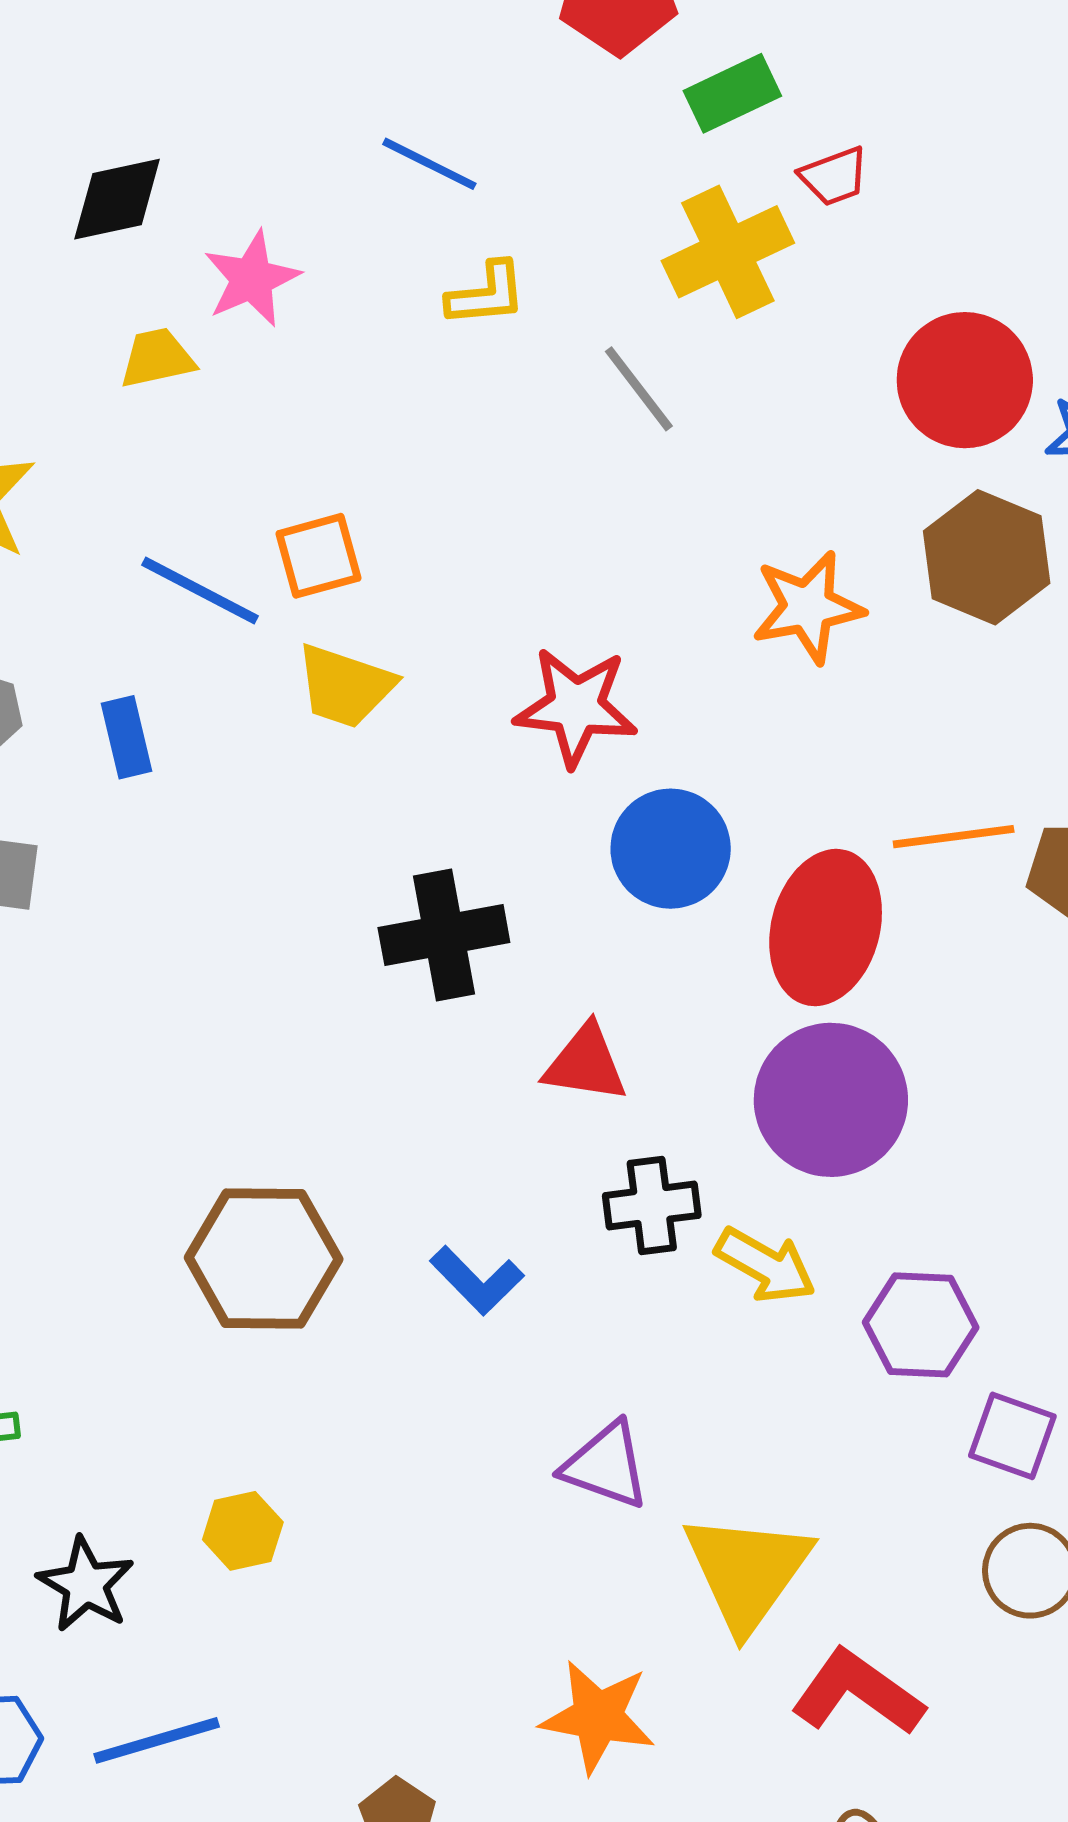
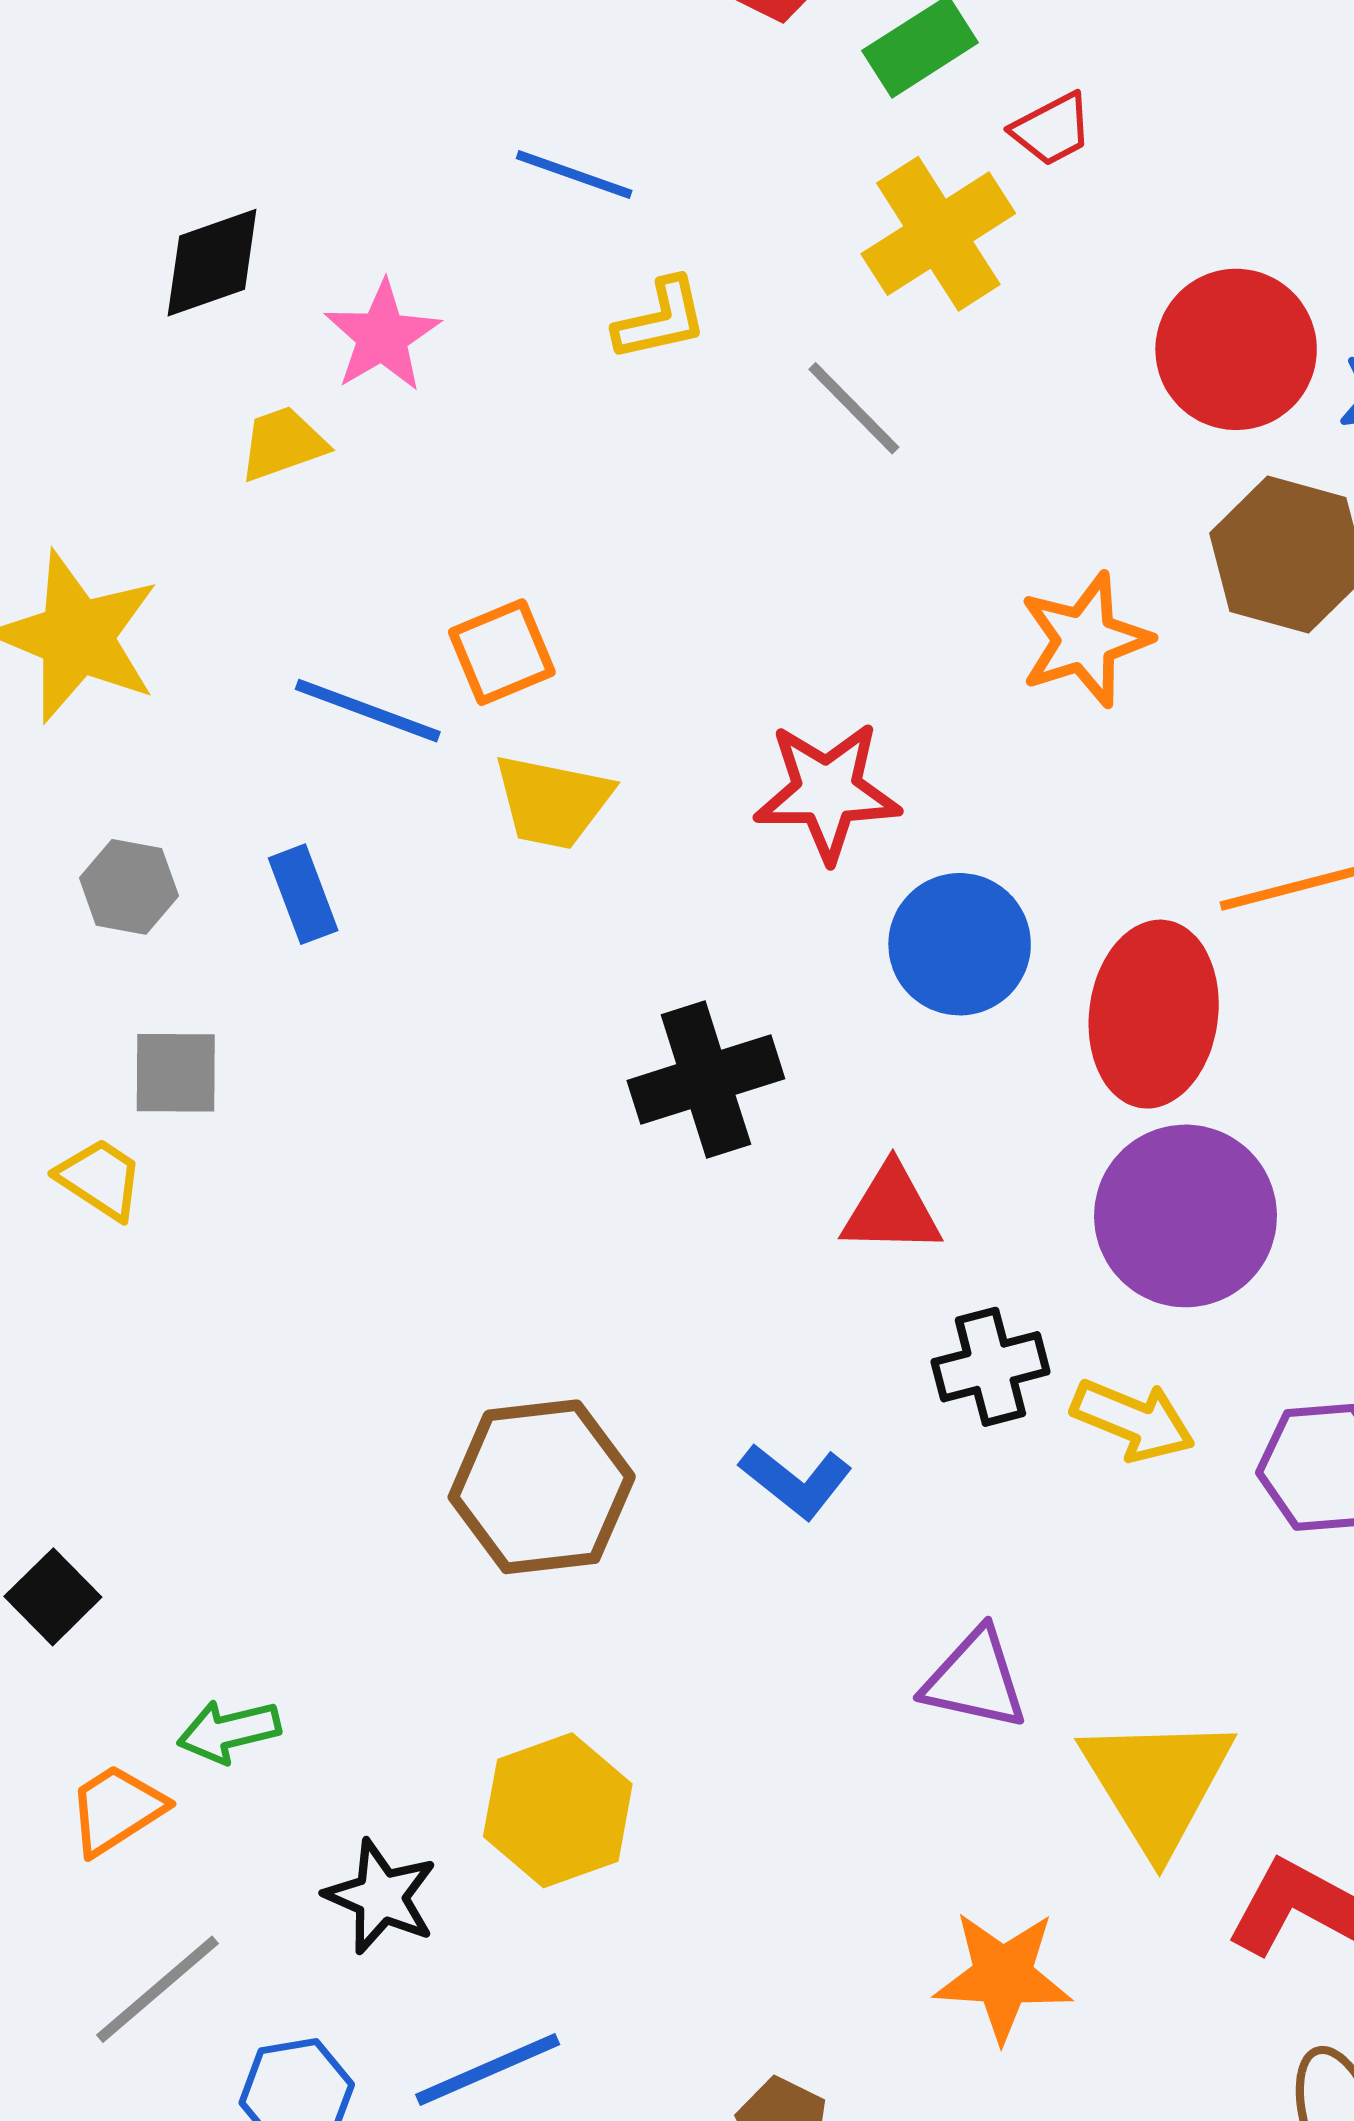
yellow hexagon: (243, 1531) -> (558, 1810), size x1.6

